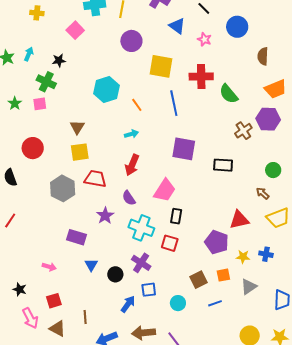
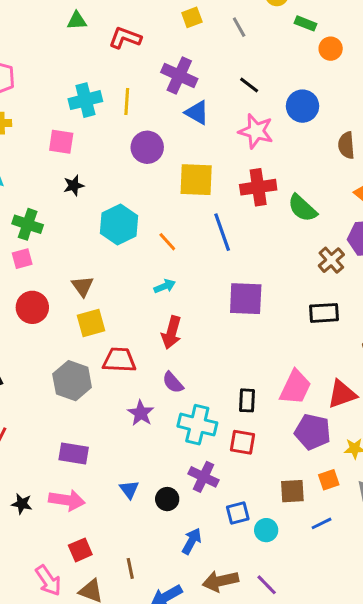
blue triangle: (177, 26) -> (197, 113), moved
pink square: (75, 30) -> (61, 142), turned -30
pink star: (204, 39) -> (256, 131), size x1.6
black star: (59, 60) -> (74, 186), moved
red circle: (33, 148) -> (32, 307), moved
black rectangle: (223, 165) -> (324, 313), moved
pink trapezoid: (165, 190) -> (295, 387), moved
purple rectangle: (77, 237) -> (74, 453), moved
pink arrow: (49, 267) -> (67, 500), size x1.6
brown square: (198, 280) -> (292, 491), turned 30
black star: (20, 289) -> (22, 504), moved
blue square: (149, 290) -> (238, 513), moved

